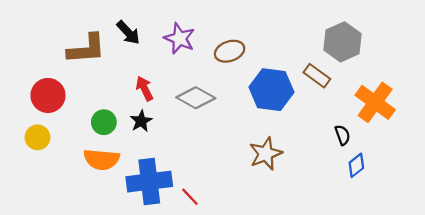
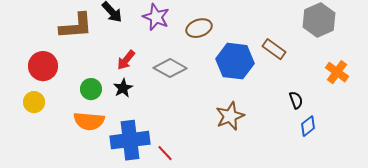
gray hexagon: (342, 42) -> (319, 20), moved
red arrow: (145, 88) -> (126, 60), turned -115
orange cross: (375, 102) -> (337, 72), moved, size x0.7

